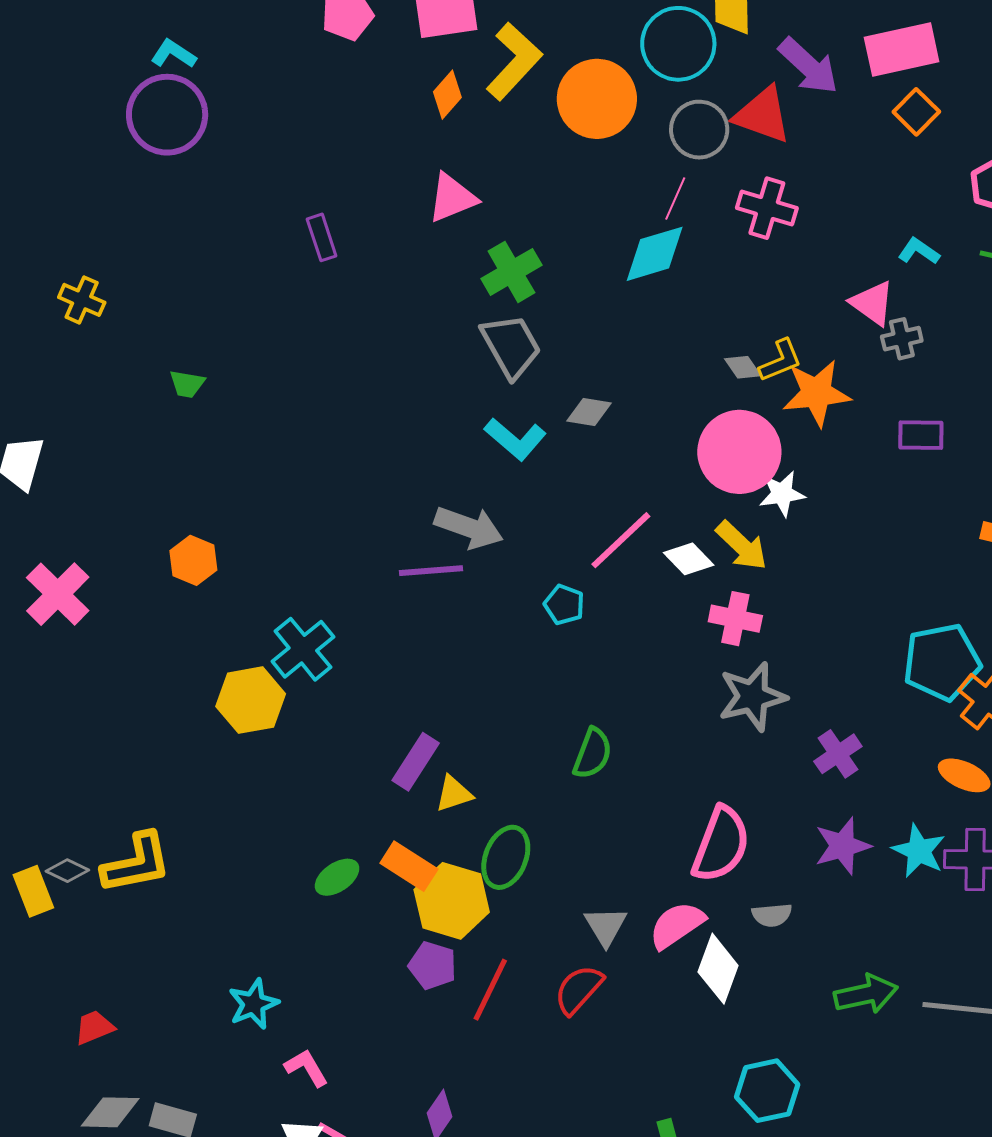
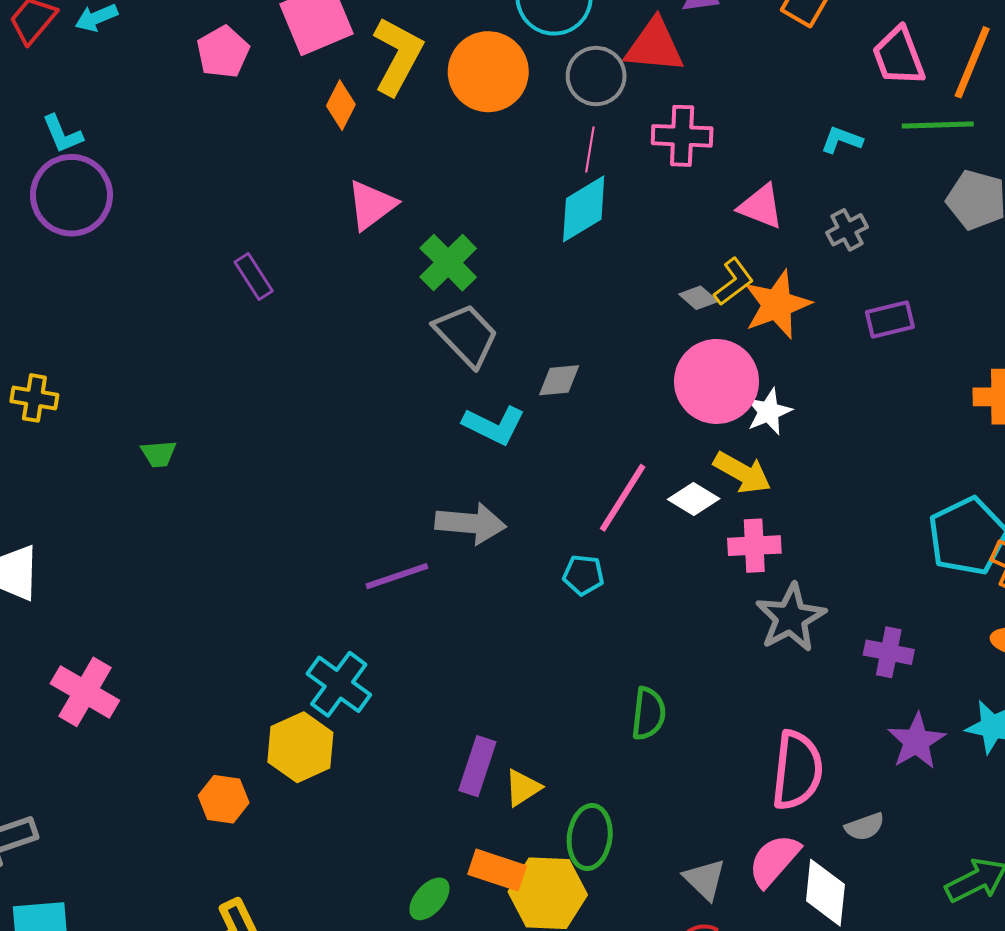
cyan L-shape: (173, 54) -> (62, 134), turned -132
pink triangle: (872, 303) -> (761, 206), moved
orange hexagon: (193, 560) -> (224, 799), moved
purple line: (431, 571) -> (397, 576), moved
purple cross: (838, 754) -> (889, 652), turned -30

